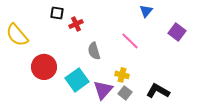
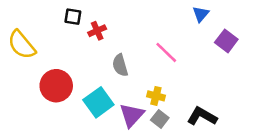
blue triangle: (146, 11) -> (201, 14), moved

